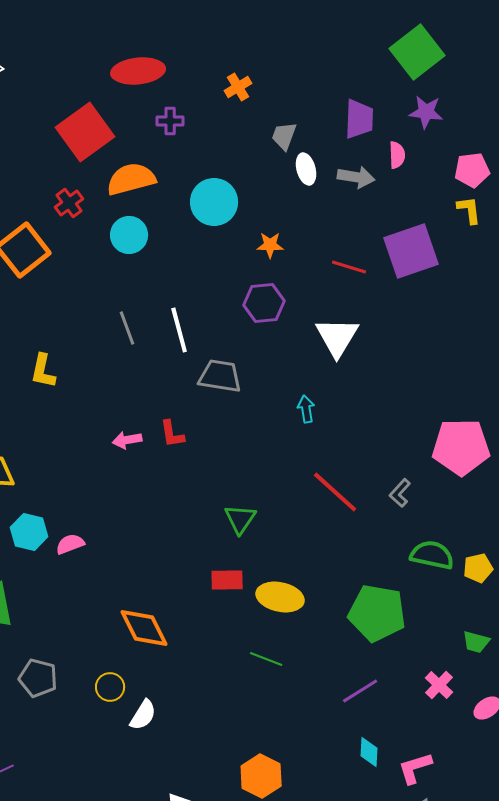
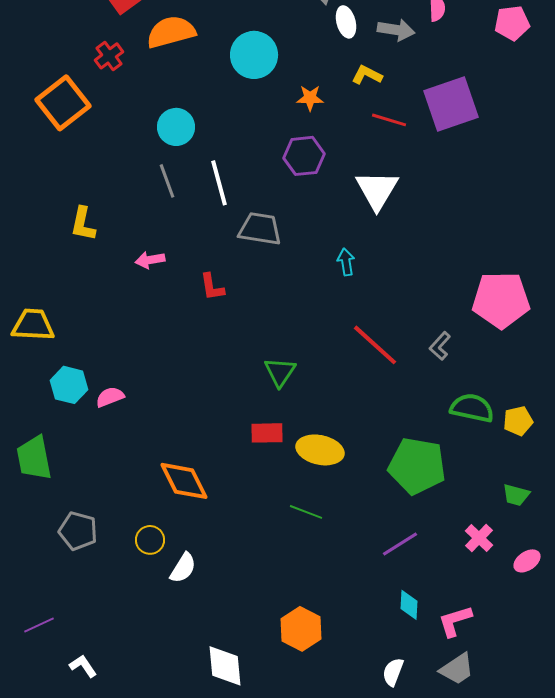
yellow L-shape: (469, 210) -> (367, 75), moved, turned -56
cyan circle: (129, 235) -> (176, 127), moved
pink arrow: (127, 440) -> (150, 260), moved

